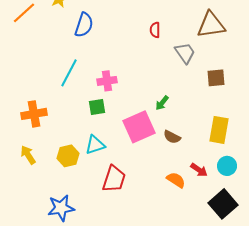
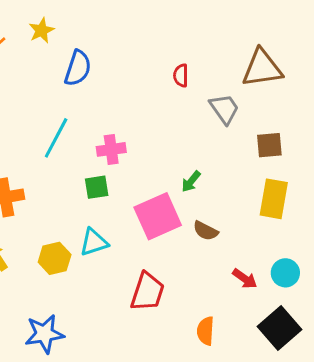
yellow rectangle: (219, 130) -> (274, 199), moved
red trapezoid: (114, 179) -> (147, 292), moved
orange semicircle: (176, 180) -> (206, 331), moved, turned -120

